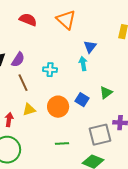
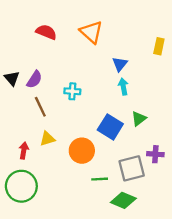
cyan arrow: (83, 64) -> (123, 87), moved
blue square: (82, 100) -> (110, 127), size x1.5
orange circle: (58, 107) -> (82, 151), moved
green line: (62, 144) -> (100, 179), moved

